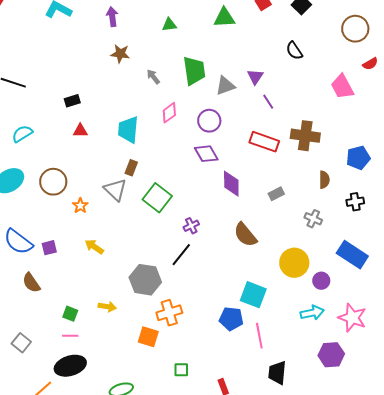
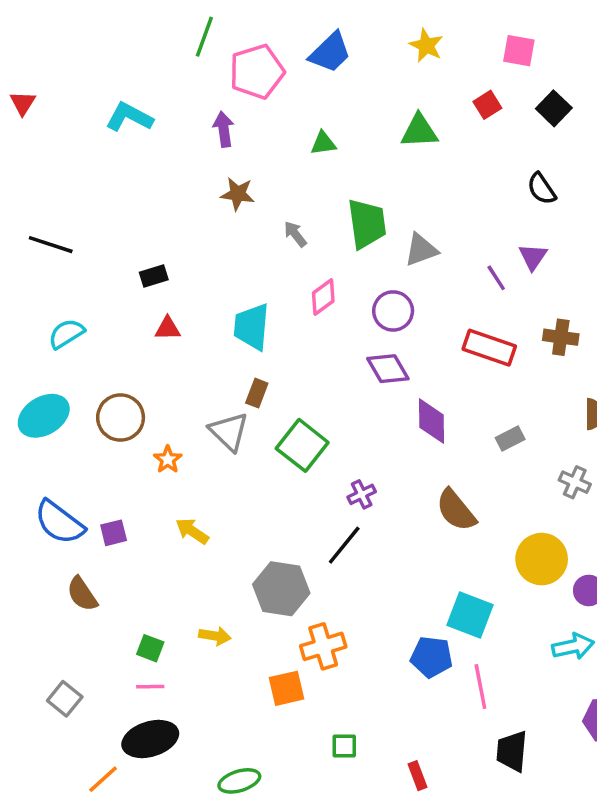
purple triangle: (255, 77) -> (533, 257), moved
brown cross: (305, 136) -> (561, 337), size x0.7
orange square: (148, 337) -> (287, 688), turned -30

